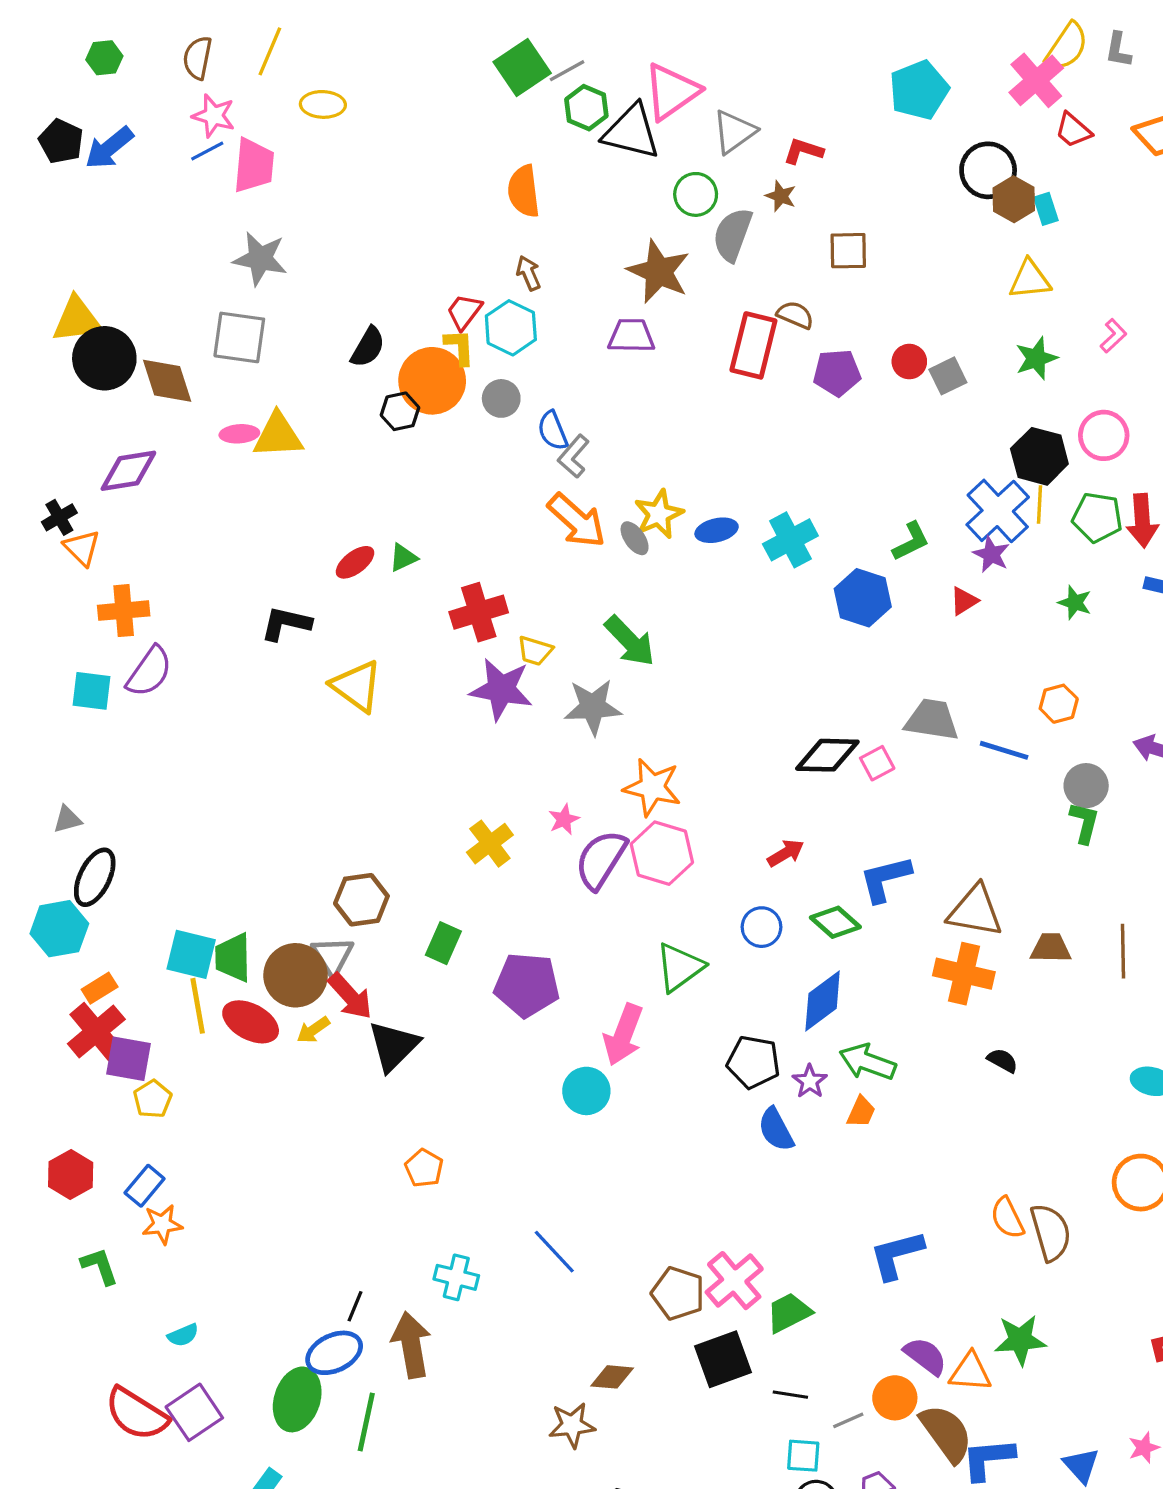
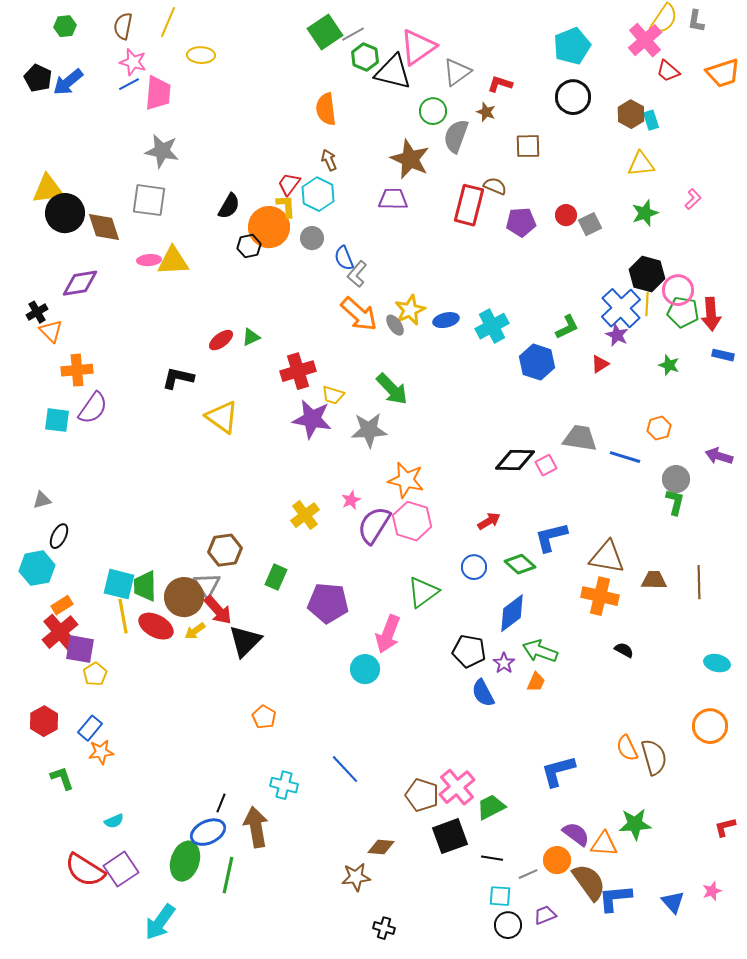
black circle: (988, 170) -> (573, 97), moved
pink circle: (1104, 435) -> (678, 290), moved
black ellipse: (95, 877) -> (59, 536), size x0.7

